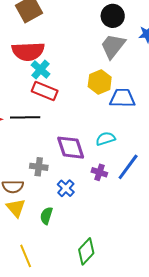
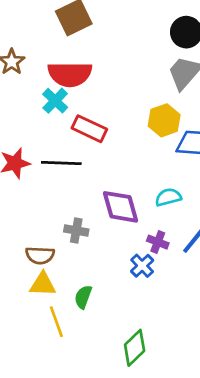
cyan cross: (41, 70) -> (55, 101), moved
blue cross: (66, 188) -> (142, 266), moved
yellow triangle: (16, 208) -> (43, 284), turned -50
yellow line: (26, 256) -> (56, 322), moved

